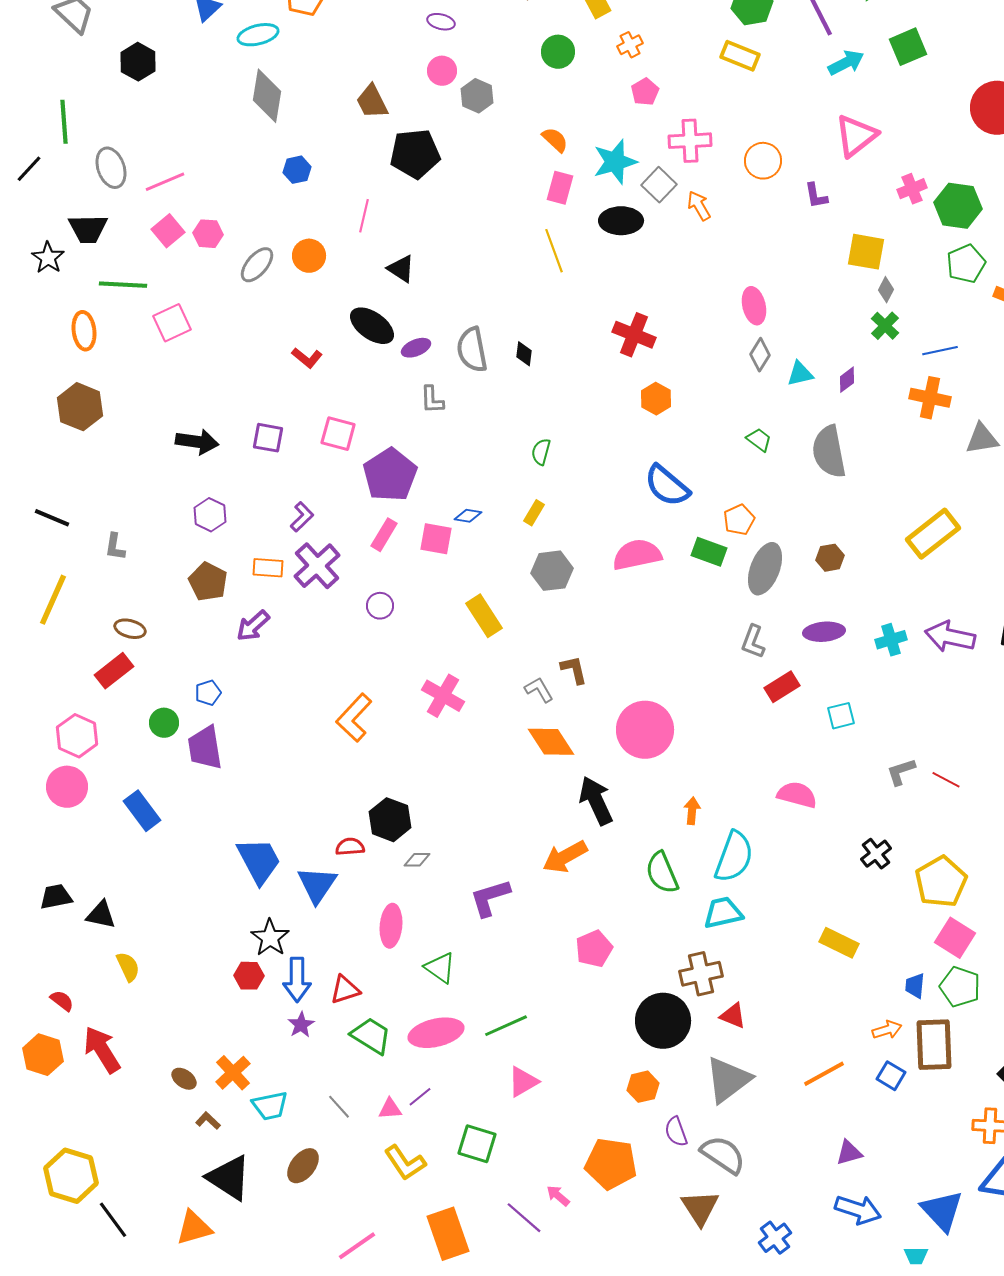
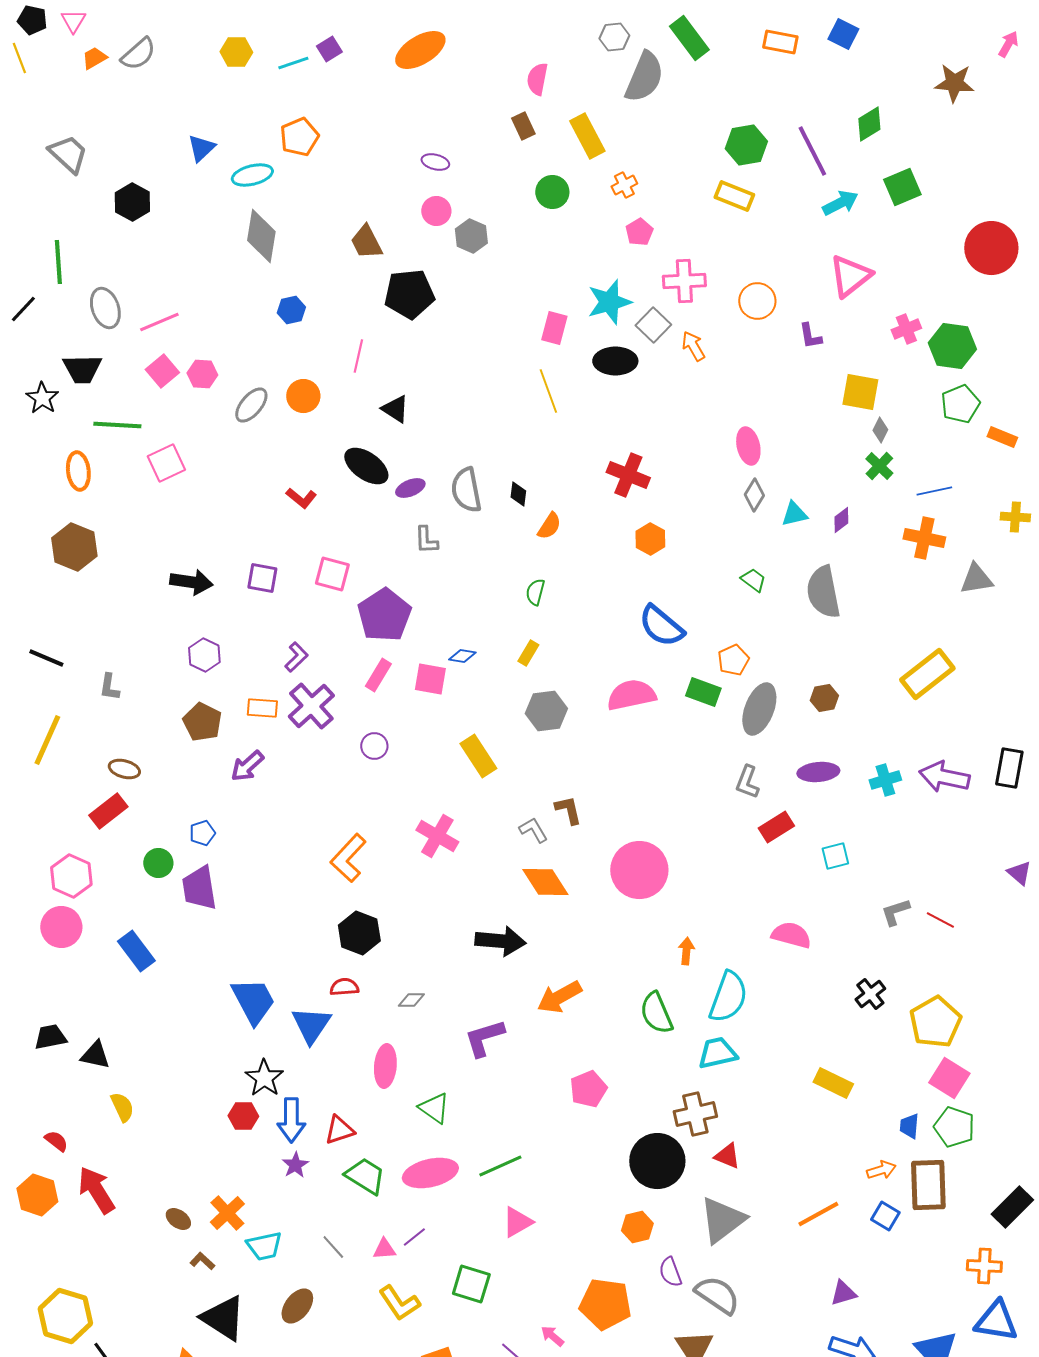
orange semicircle: (555, 140) -> (549, 526), moved, turned 80
black arrow: (596, 801) -> (500, 941), moved, turned 120
black hexagon: (390, 820) -> (359, 933), moved

